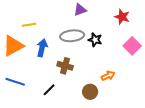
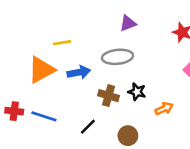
black star: (95, 40) -> (137, 92), moved
blue arrow: (42, 48) -> (79, 72), turned 66
brown circle: (90, 92) -> (128, 136), moved

